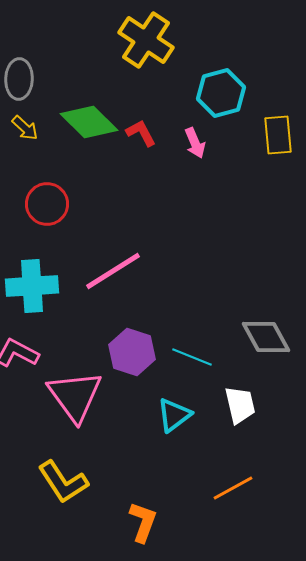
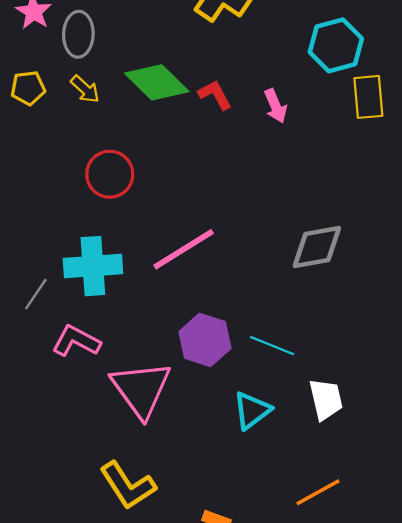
cyan hexagon: (221, 93) -> (336, 45), moved
gray diamond: (266, 337) -> (317, 247), moved, turned -72

